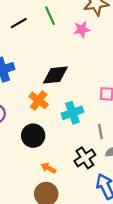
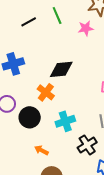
cyan cross: (72, 113) -> (65, 121), moved
black circle: (33, 136) -> (30, 117), moved
orange arrow: (48, 168) -> (41, 150), moved

